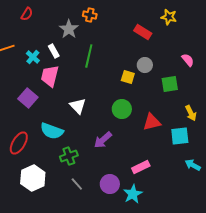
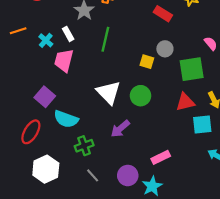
green square: (170, 84) -> (192, 69), size x1.4
purple square: (28, 98) -> (45, 97), moved
white triangle: (78, 106) -> (109, 92), moved, size x1.4
red triangle: (152, 122) -> (185, 102), moved

